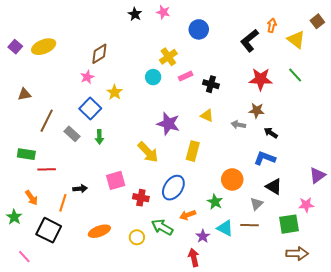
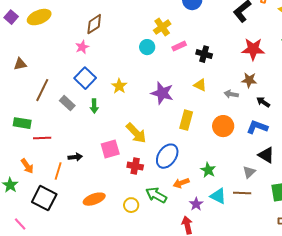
yellow star: (115, 92) -> (119, 86), moved
yellow arrow: (148, 152) -> (136, 133), moved
orange circle: (232, 179) -> (223, 126), moved

